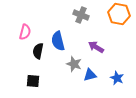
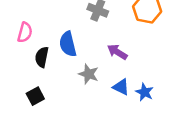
blue triangle: (90, 75) -> (121, 87), moved, turned 40
black square: (33, 81) -> (35, 96), turned -32

